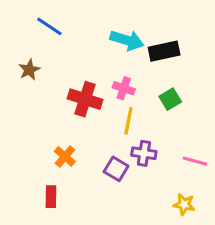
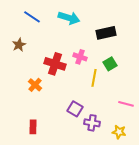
cyan arrow: (127, 40) -> (69, 18), moved
yellow line: (128, 121) -> (94, 78), moved
purple cross: (144, 153) -> (92, 123), moved
orange cross: (65, 156) -> (35, 85), moved

